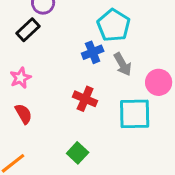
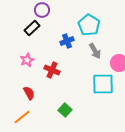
blue cross: (93, 52) -> (67, 41), moved
red cross: (85, 99) -> (52, 70), moved
red semicircle: (24, 114) -> (29, 93), moved

